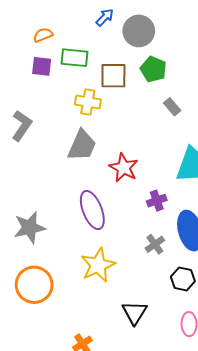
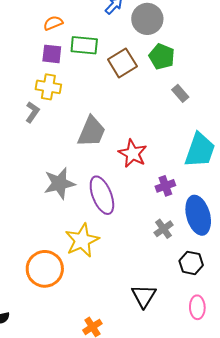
brown square: (113, 76) -> (122, 63), turned -32
yellow cross: (88, 102) -> (48, 87), moved
gray L-shape: (22, 126) -> (32, 112), size x0.7
gray star: (29, 228) -> (59, 183), moved
yellow star: (98, 265) -> (82, 240), moved

